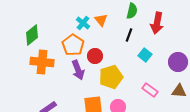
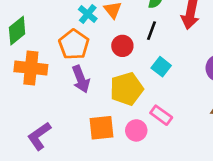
cyan square: (145, 55) -> (161, 67), moved
red circle: (95, 56) -> (122, 46), moved
pink rectangle: (150, 90) -> (161, 115), moved

